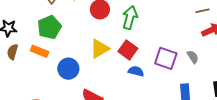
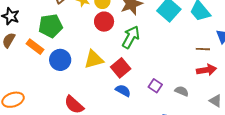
gray semicircle: (193, 57) -> (182, 91), turned -48
purple square: (166, 58) -> (155, 86), size x0.6
blue circle: (68, 69) -> (60, 60), moved

